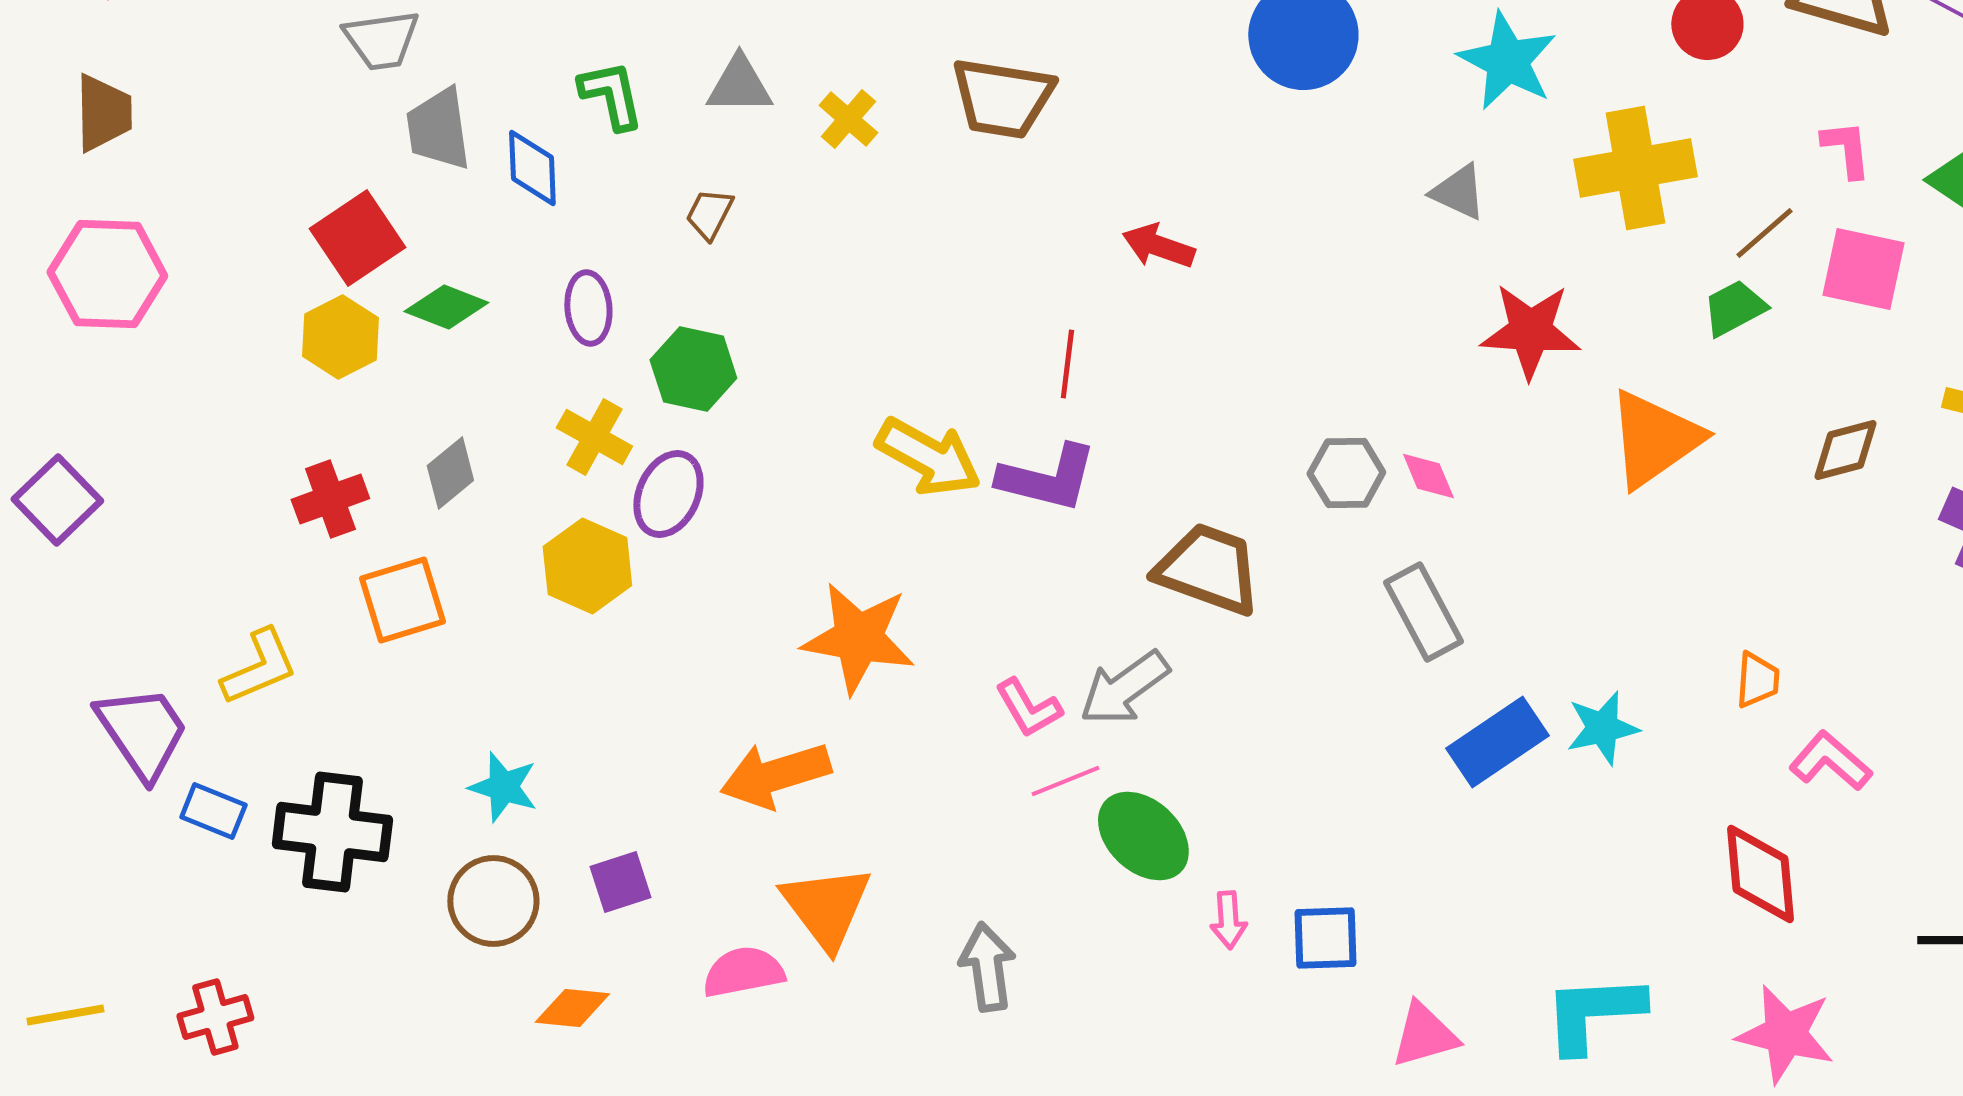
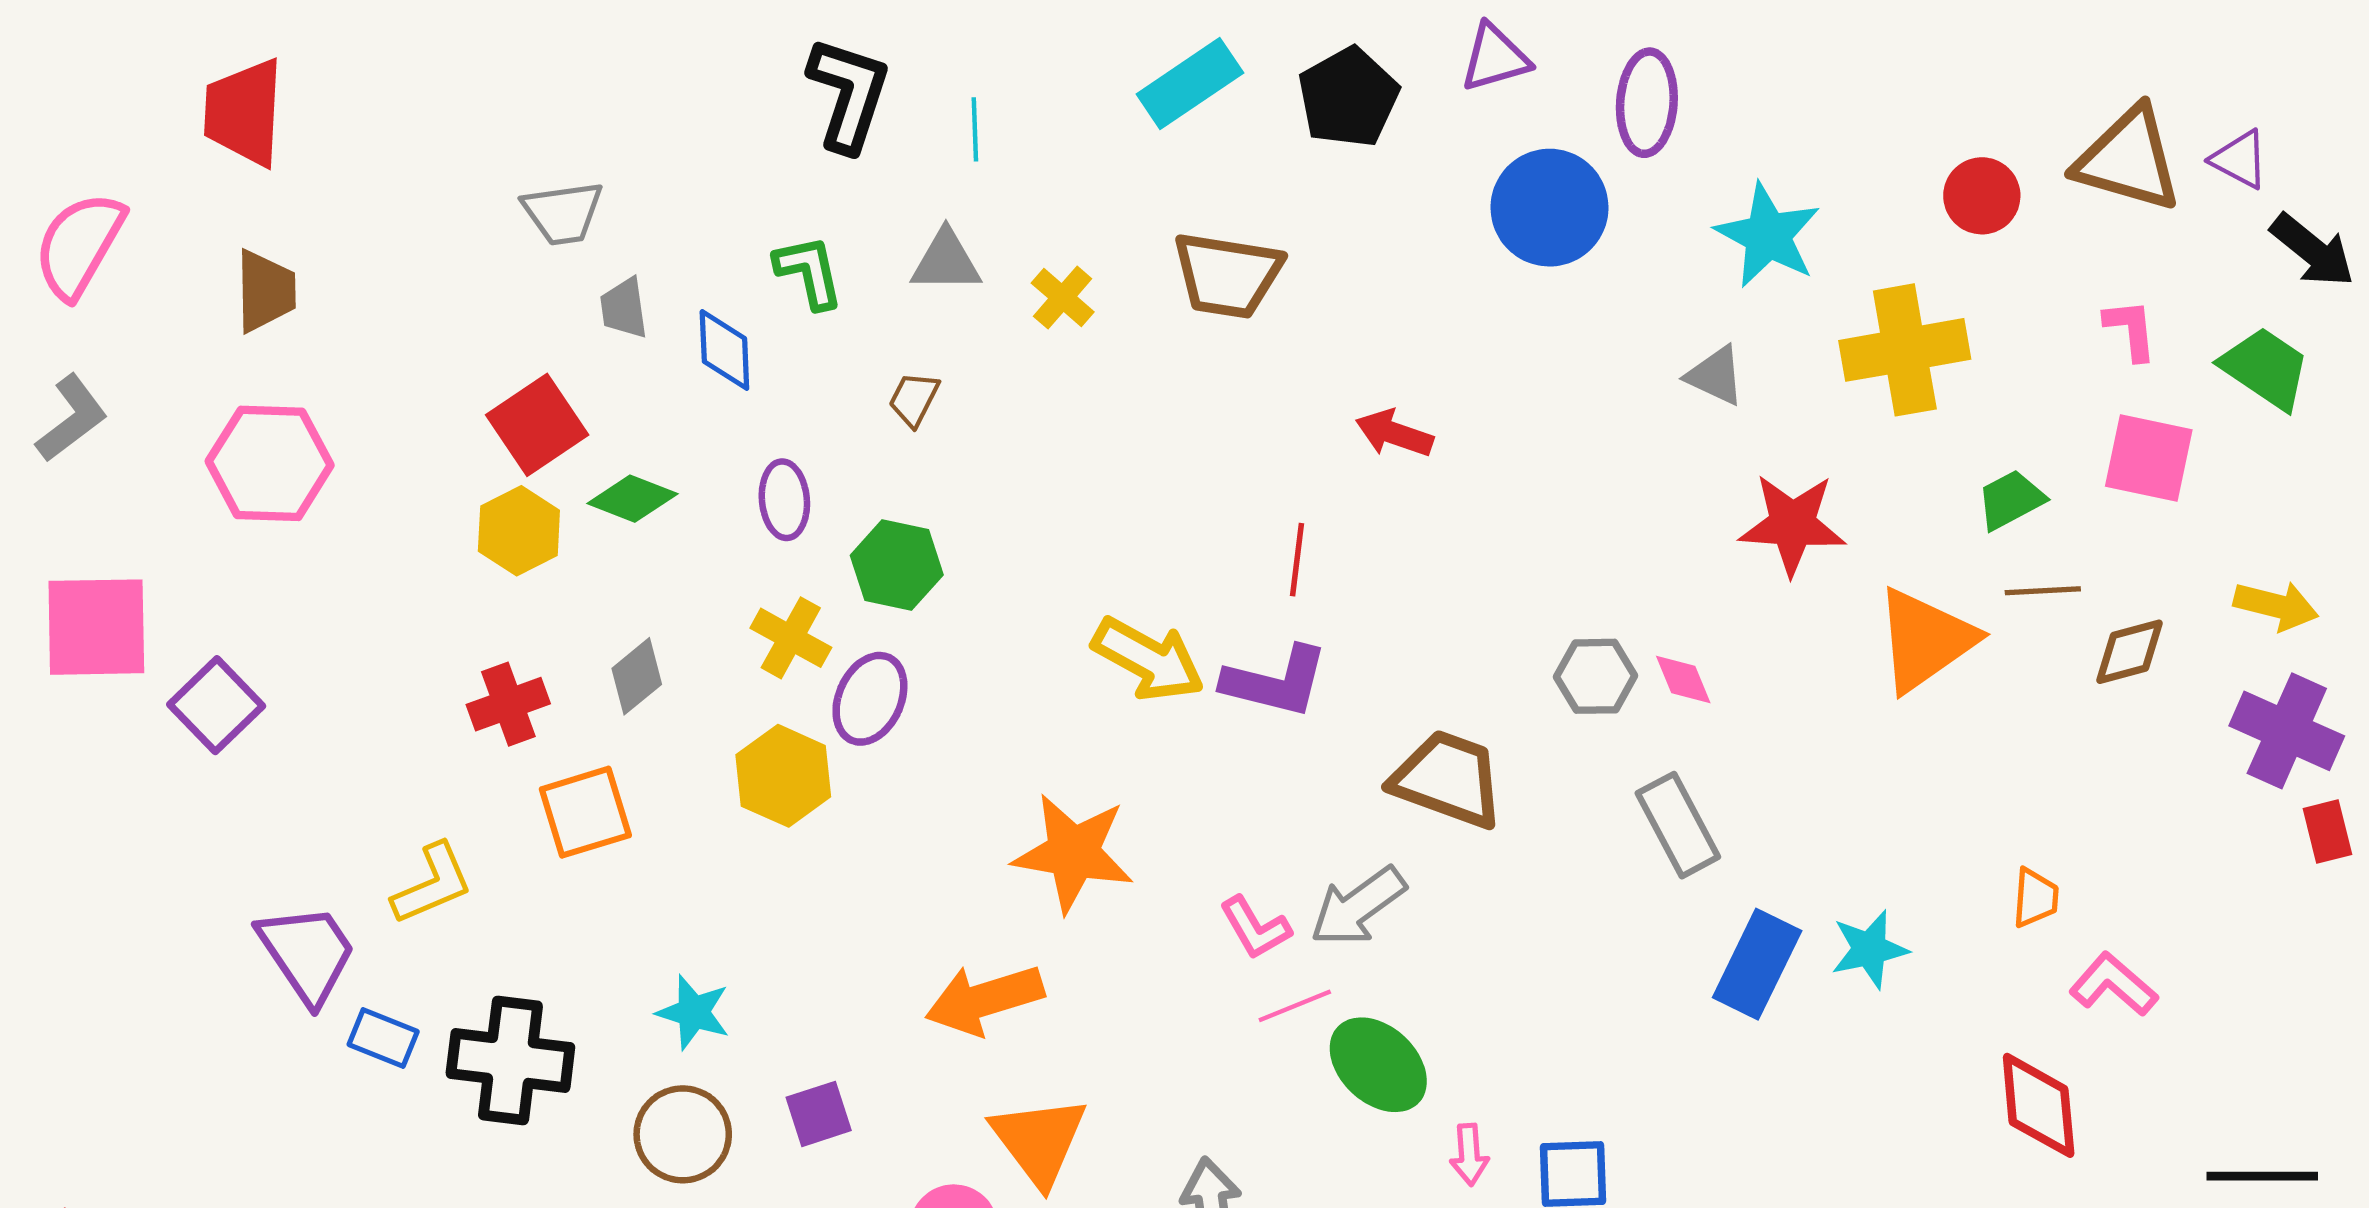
gray trapezoid: (438, 129) -> (624, 308), size x0.7
brown line: (1764, 233) -> (2043, 591), moved, turned 38
blue rectangle: (1497, 742) -> (1757, 964), turned -30

